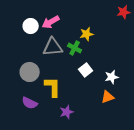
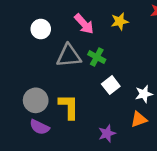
pink arrow: (51, 22) -> (84, 24), moved, turned -102
yellow star: (87, 34) -> (120, 21), moved
gray circle: (30, 72) -> (36, 100), moved
purple star: (67, 112) -> (107, 133), moved

